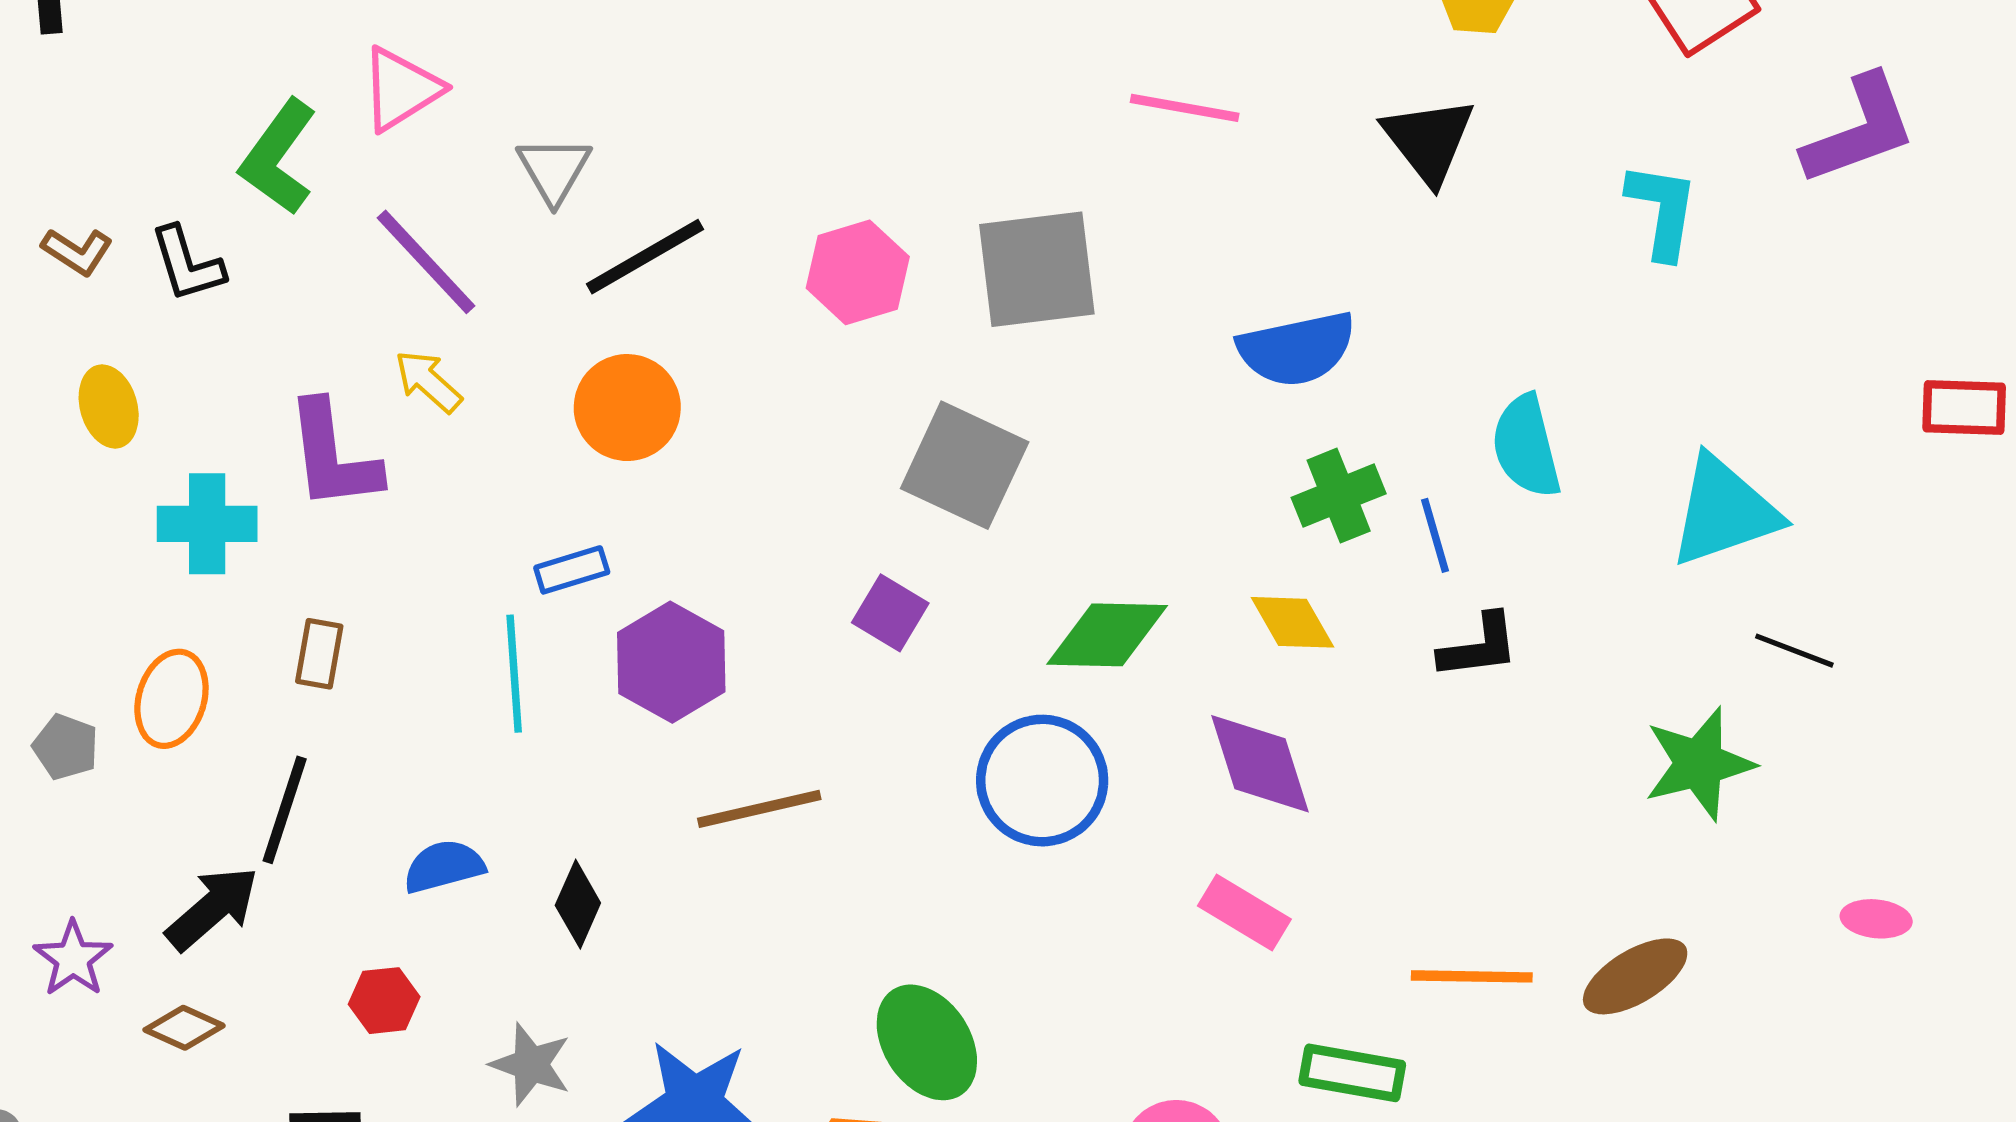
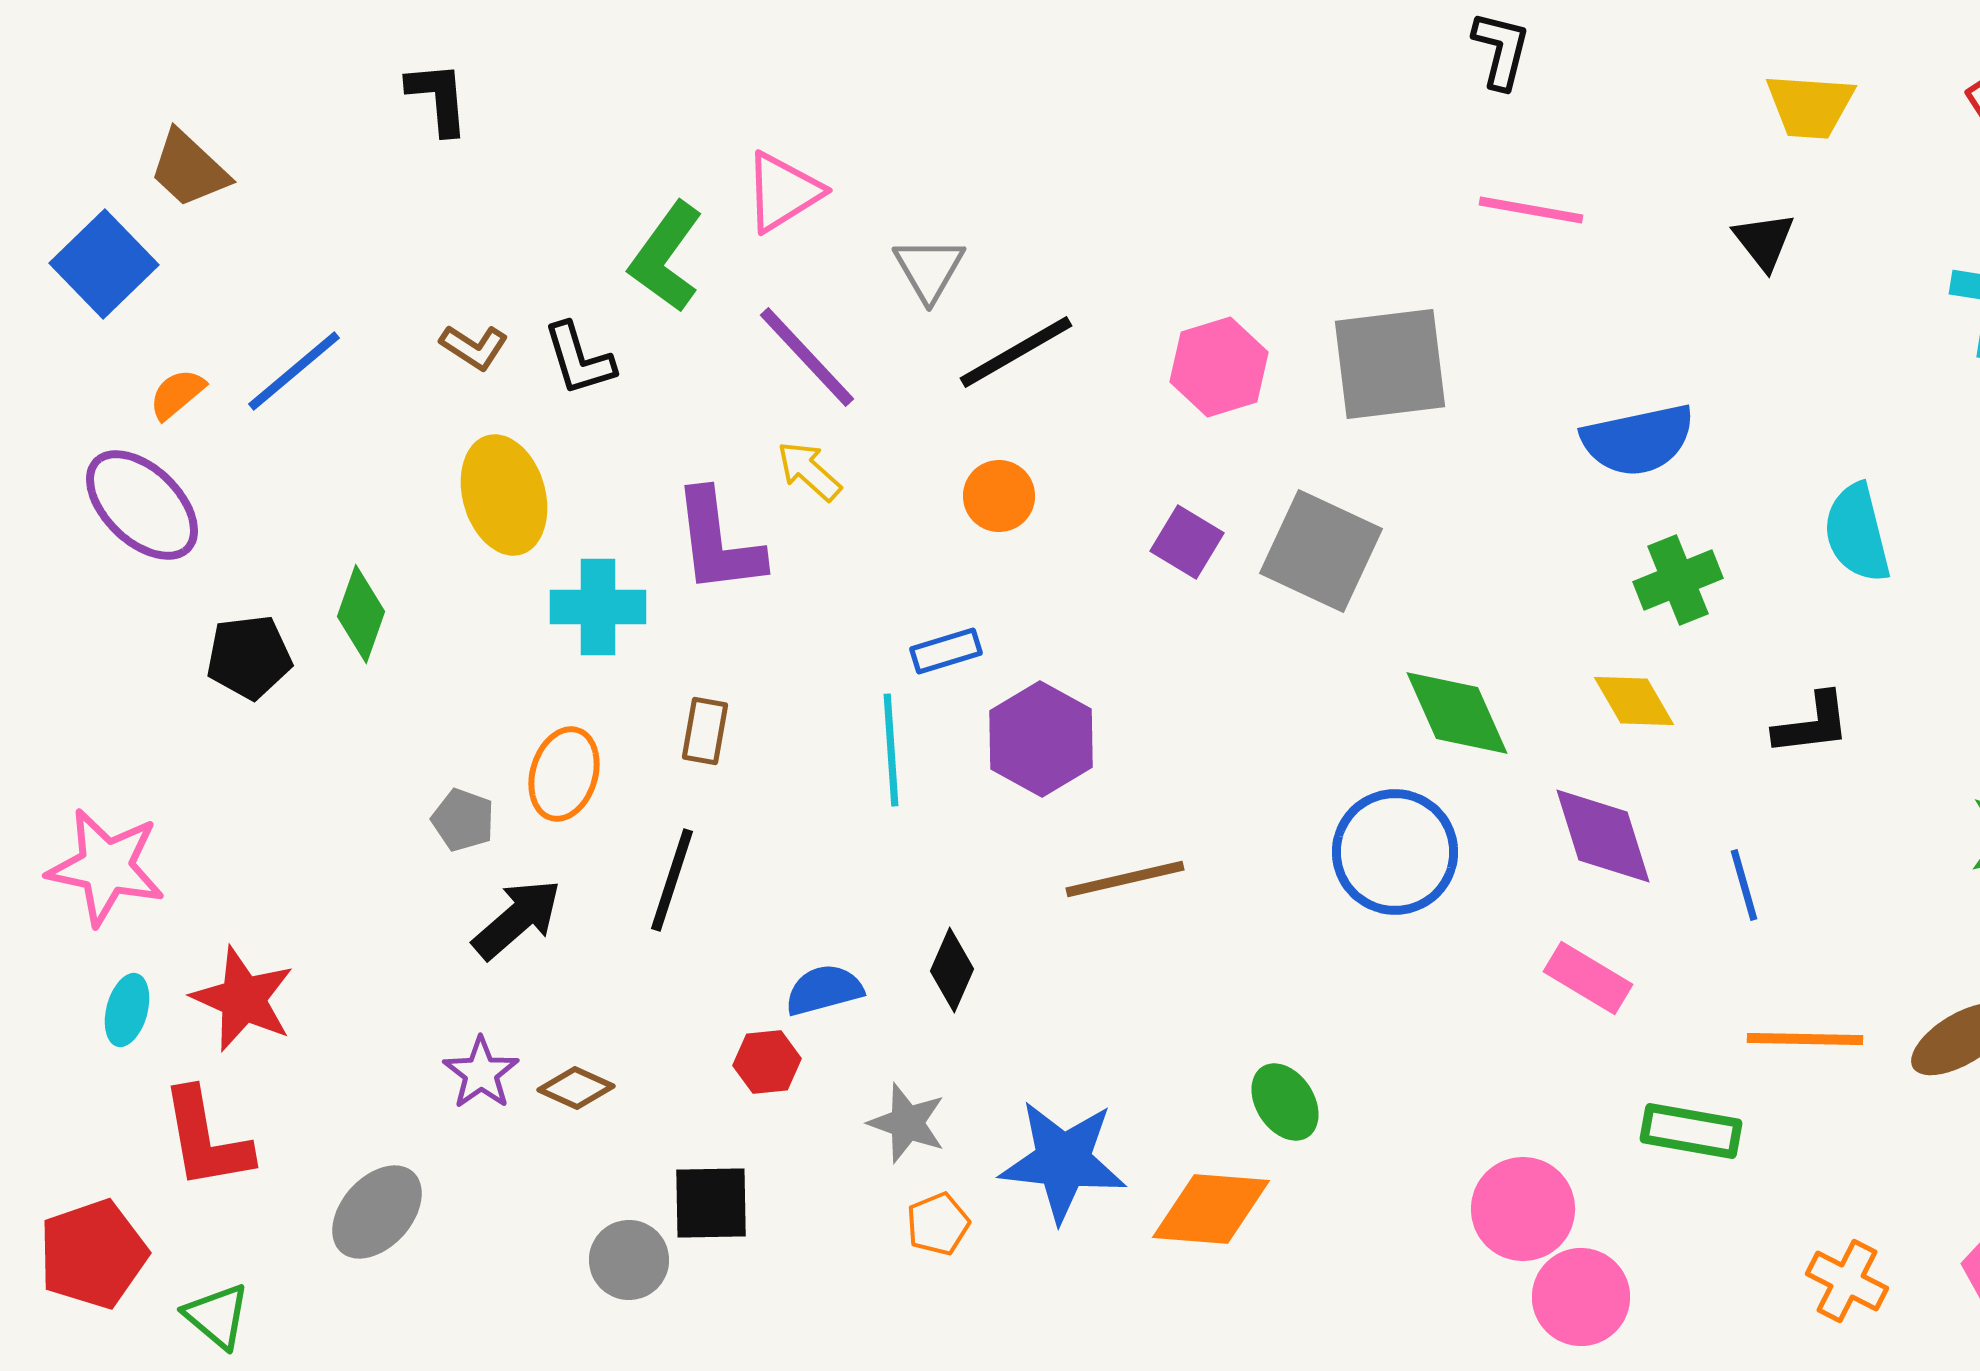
black triangle: (1429, 140) -> (1764, 241), size x0.7
yellow ellipse: (109, 406) -> (504, 495), size x1.5
orange circle: (627, 408) -> (999, 496), size x0.7
blue line: (1435, 535) -> (1744, 885), moved
purple square: (890, 613) -> (1187, 542), moved
green diamond: (1107, 635) -> (1457, 713), turned 65
blue semicircle: (444, 866) -> (824, 990), moved
black arrow: (212, 908) -> (517, 919), moved
purple star: (73, 959) -> (481, 1073), moved
green ellipse: (927, 1042) -> (1285, 1102), size x0.7

